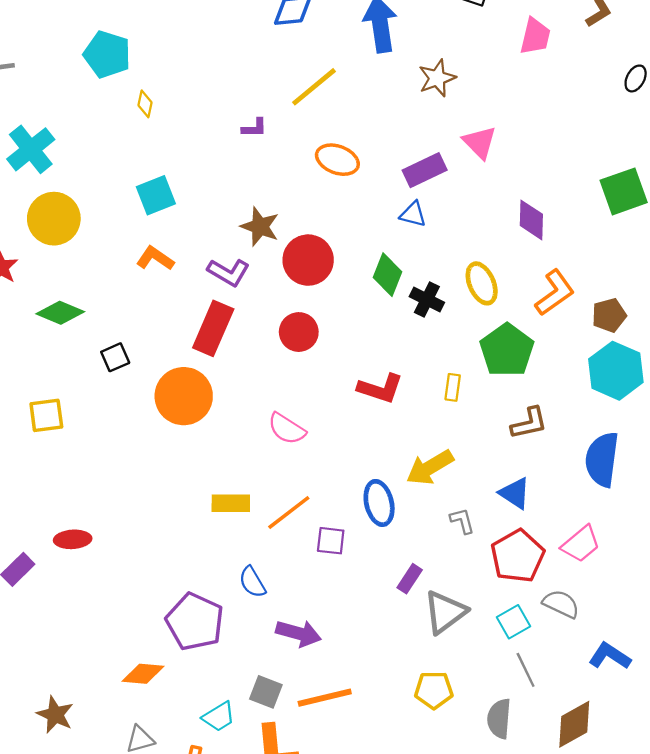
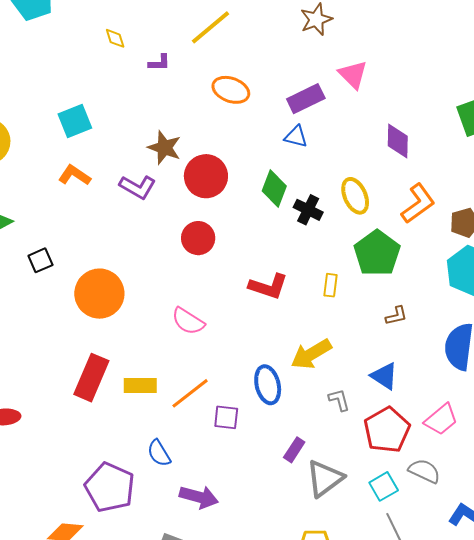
yellow diamond: (145, 104) -> (115, 38), moved, turned -30
red rectangle: (213, 328) -> (91, 378), moved
brown L-shape: (529, 423) -> (396, 316), size x0.7

